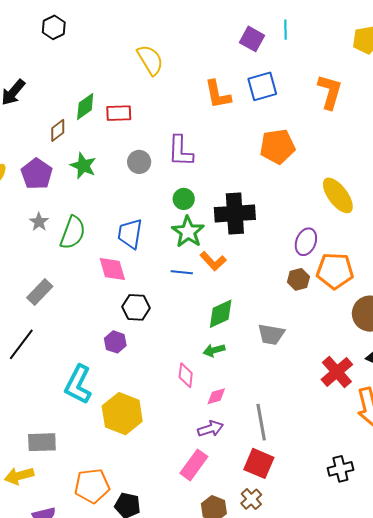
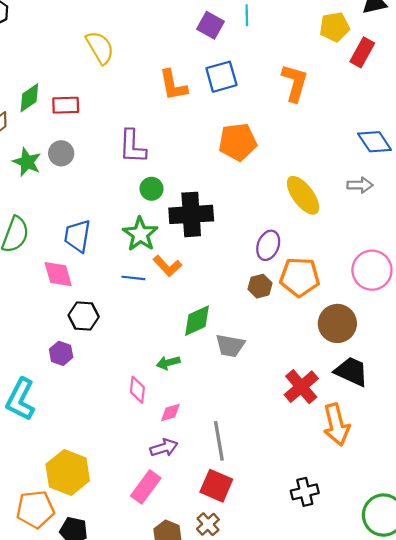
gray circle: (139, 162) -> (61, 153), moved
green circle: (184, 199) -> (152, 189), moved
green diamond: (221, 314) -> (197, 321), moved
yellow hexagon: (122, 414) -> (68, 472), moved

